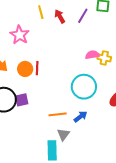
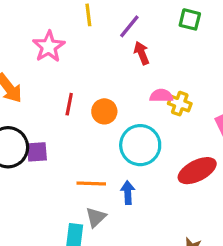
red arrow: (60, 16) -> (142, 53), moved
purple line: (83, 16) -> (129, 26), moved
orange circle: (25, 69) -> (104, 111), moved
blue arrow: (81, 117) -> (128, 193), turned -64

